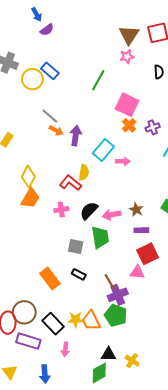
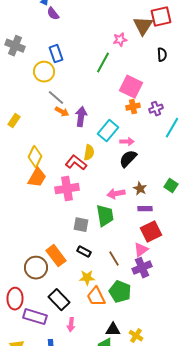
purple semicircle: (47, 30) -> (53, 14), turned 88
brown triangle: (129, 35) -> (143, 26), moved
pink star: (127, 57) -> (120, 40), moved
blue rectangle: (50, 71) -> (56, 54), turned 30
yellow circle: (32, 79) -> (44, 72), moved
orange cross: (129, 125) -> (133, 107), turned 32
pink cross: (61, 210) -> (67, 189), size x1.6
black semicircle: (89, 211) -> (128, 159), moved
pink triangle: (137, 272) -> (141, 250), turned -42
purple cross: (118, 295) -> (142, 268), moved
brown circle: (24, 312) -> (36, 268), moved
yellow star: (76, 320) -> (87, 278), moved

